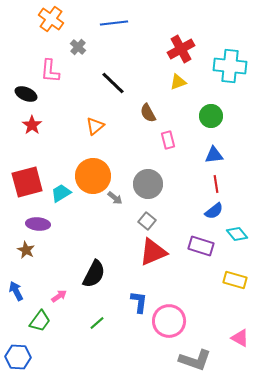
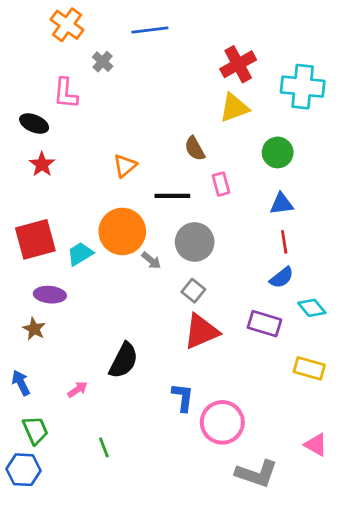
yellow triangle: (178, 82) -> (234, 108), size x1.4
black line: (113, 83) -> (172, 196), moved, turned -44
green trapezoid: (40, 321) -> (35, 430), moved, turned -60
green line: (97, 323) -> (104, 447), moved, turned -70

